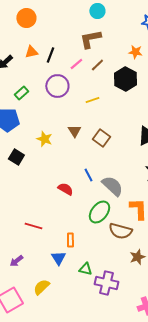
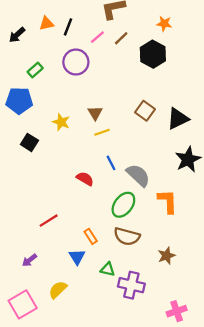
yellow line: (92, 100) -> (102, 132), moved
brown square: (101, 138) -> (145, 111), moved
red line: (33, 226) -> (49, 221), turned -48
brown semicircle: (120, 231) -> (127, 236), moved
orange rectangle: (70, 240) -> (91, 236), turned -32

